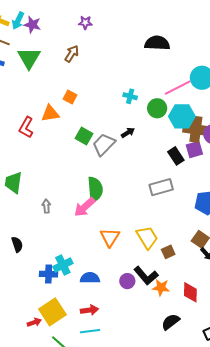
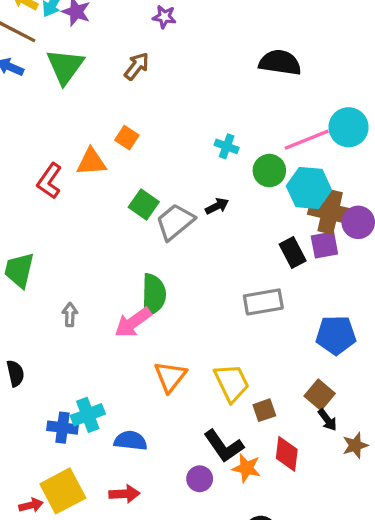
purple circle: (127, 281) -> (200, 479), moved
red diamond: (190, 292) -> (287, 454), moved

